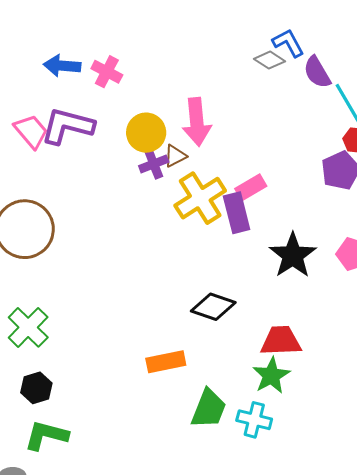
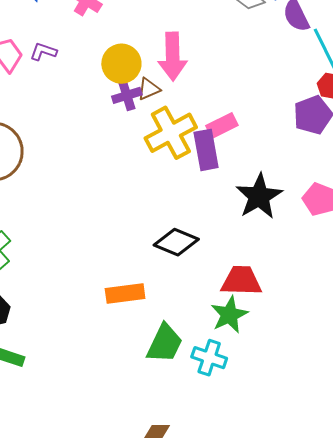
purple L-shape: (67, 126) -> (43, 52), size x0.5

